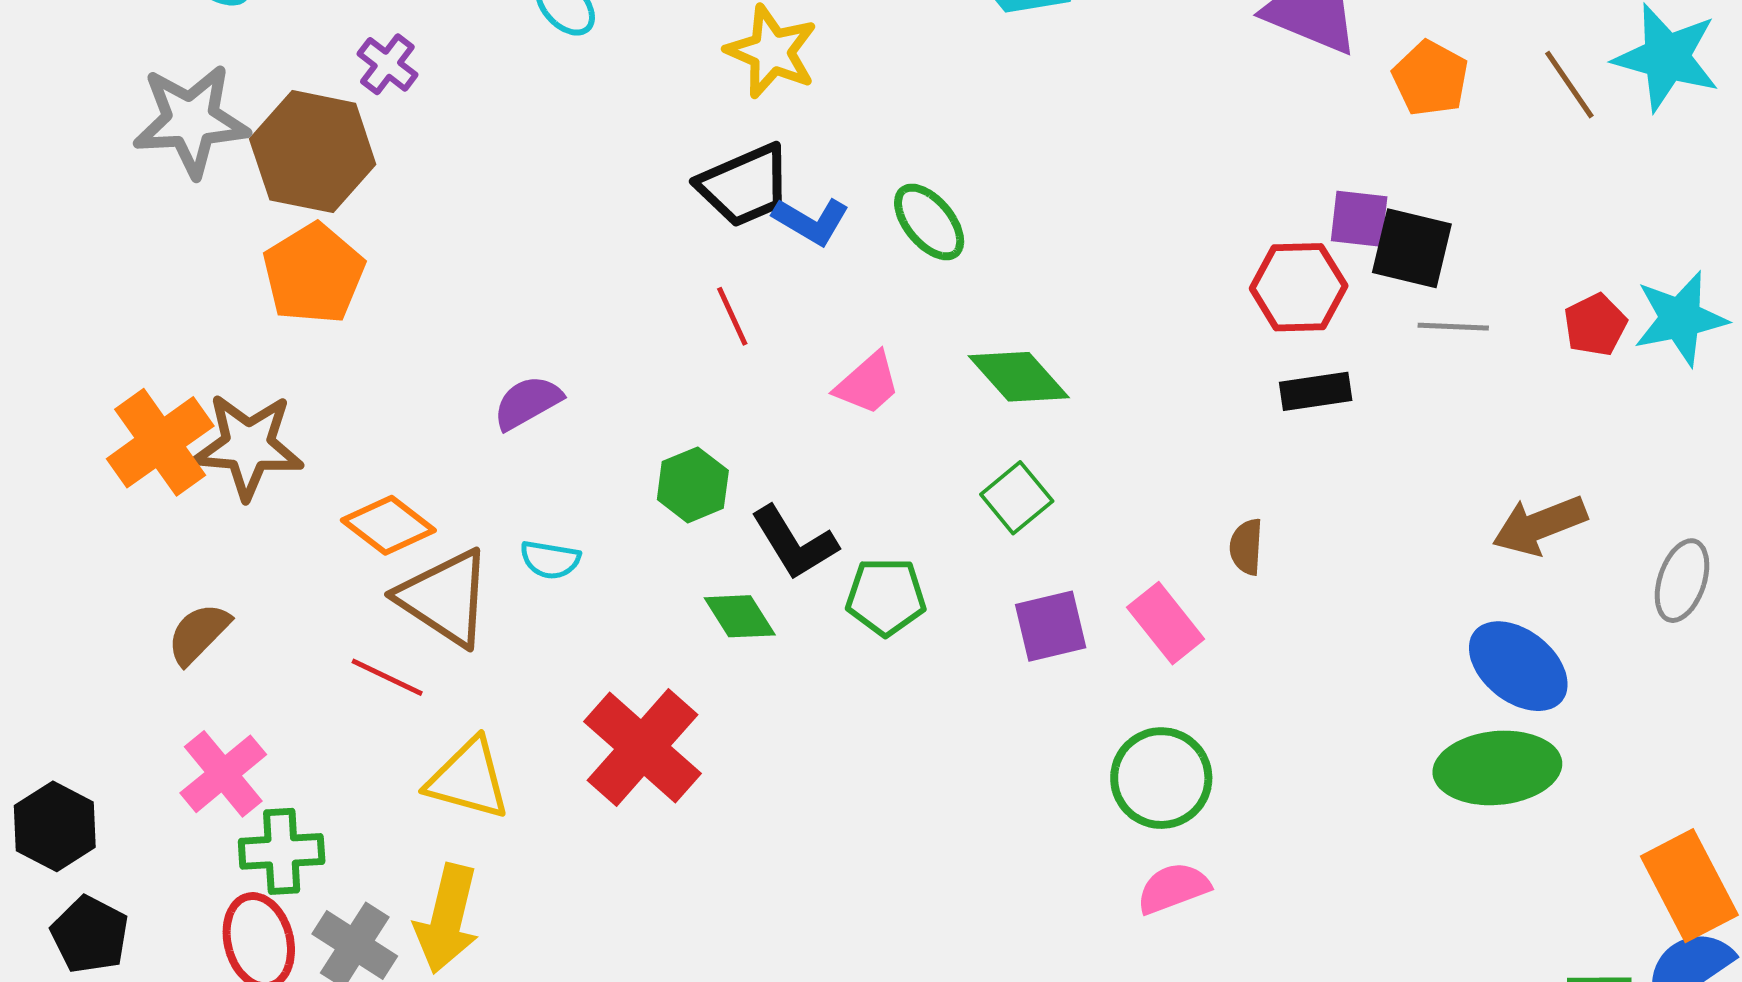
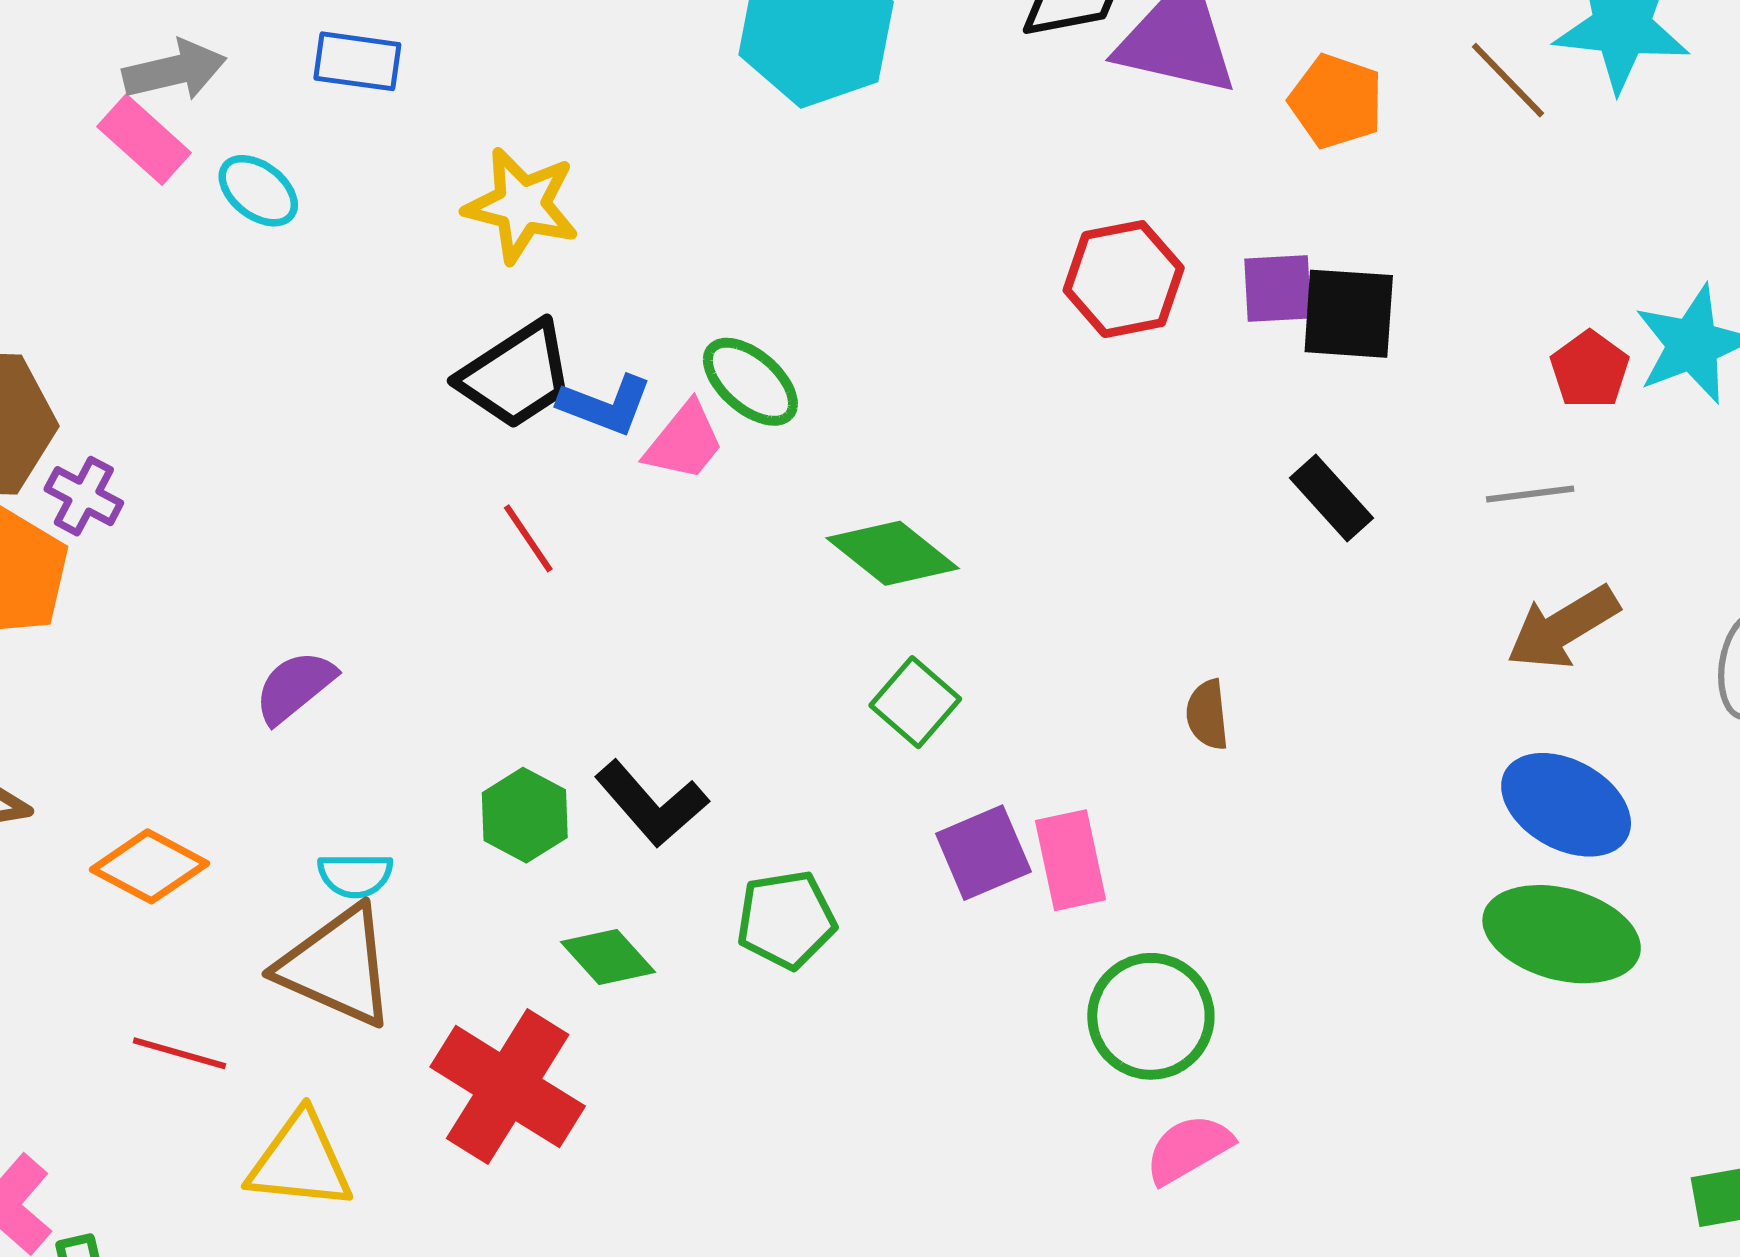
purple cross: (387, 64) -> (84, 496), moved
red hexagon: (1299, 287) -> (1124, 279), moved
gray line: (1453, 327) -> (1530, 494), moved
pink trapezoid: (868, 383) -> (684, 442), moved
black rectangle: (1316, 391) -> (1332, 498), moved, turned 66
green hexagon: (693, 485) -> (525, 815), moved
green pentagon: (886, 597) -> (786, 920), moved
brown triangle: (445, 598) -> (337, 966), moved
green diamond: (740, 616) -> (608, 957), moved
pink rectangle: (1166, 623) -> (1070, 860), moved, turned 36
green ellipse: (1497, 768) -> (1562, 934), turned 30

